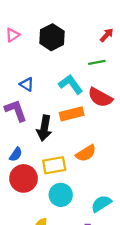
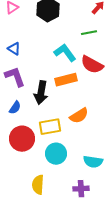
blue triangle: (27, 84) -> (14, 49), moved
blue semicircle: (16, 154) -> (15, 108), moved
cyan semicircle: (101, 204) -> (93, 162), turned -138

